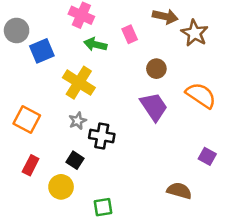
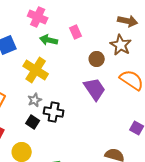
brown arrow: (165, 16) -> (128, 21), moved
brown star: (195, 33) -> (121, 45), moved
black square: (75, 160) -> (33, 122), moved

